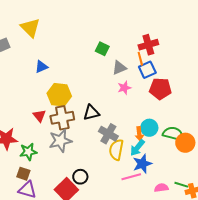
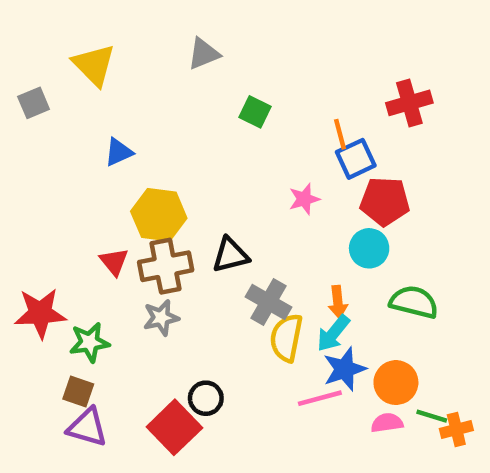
red cross: (148, 45) -> (409, 103), moved
gray triangle: (119, 68) -> (204, 54), moved
cyan circle: (149, 128) -> (369, 248), moved
gray star: (60, 141) -> (161, 318), size x0.7
orange circle: (185, 143) -> (396, 383), moved

